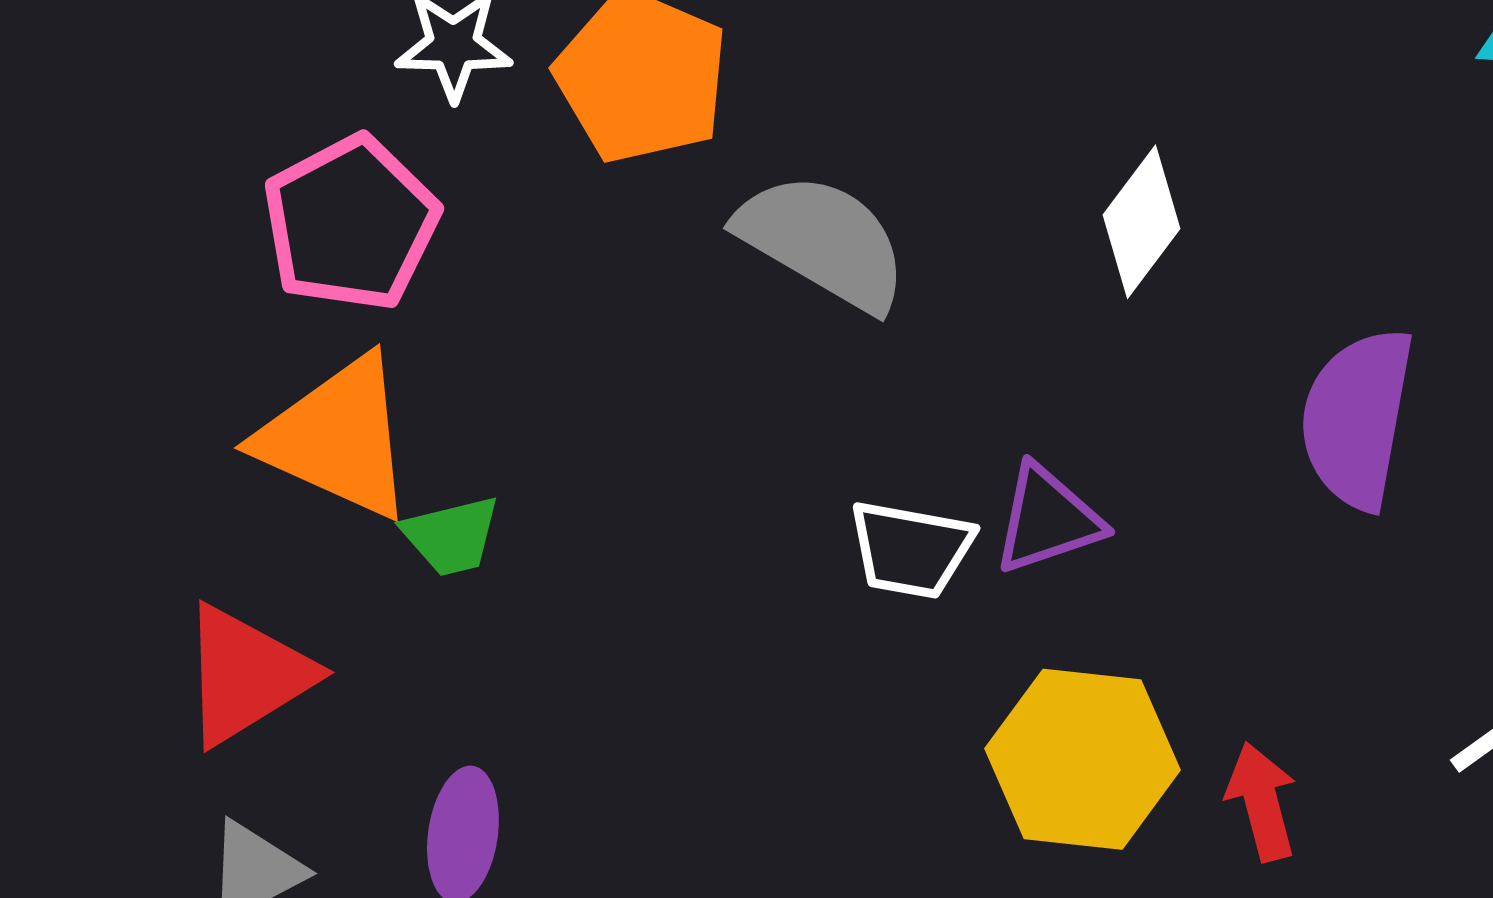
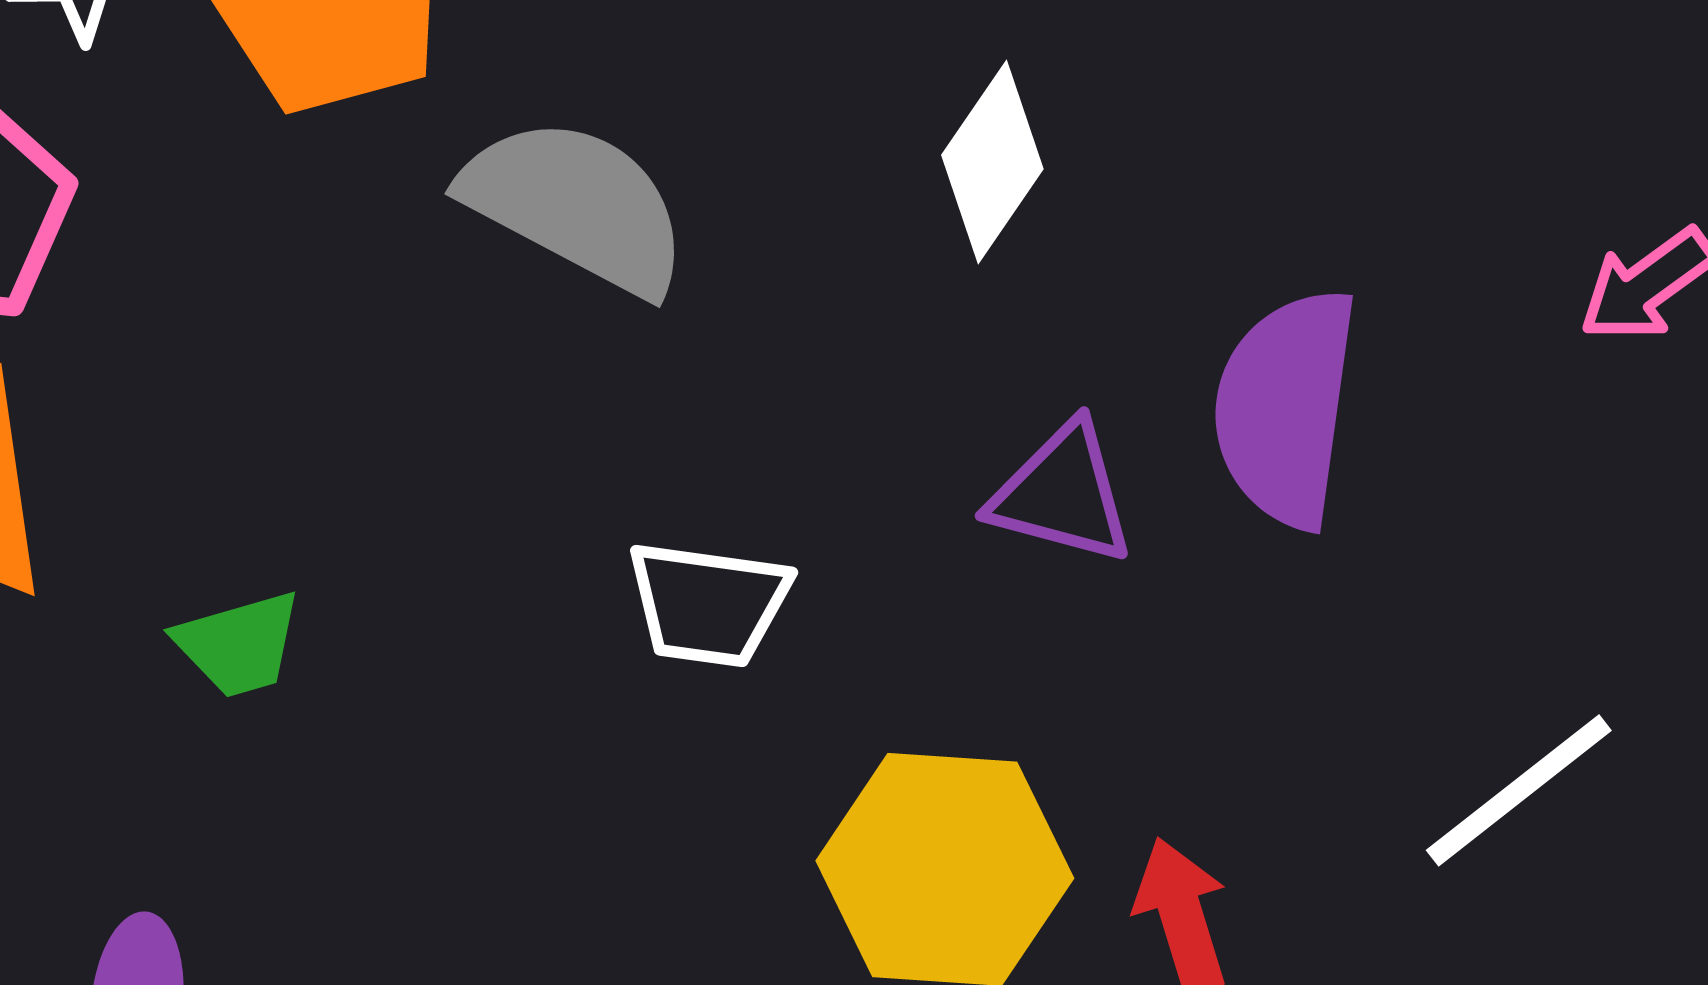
purple triangle: (1048, 520) -> (1062, 494), moved, turned 36
green trapezoid: (451, 536) -> (239, 644), moved

